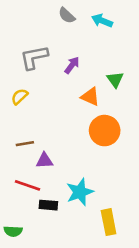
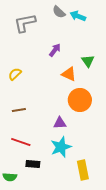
gray semicircle: (67, 15) -> (59, 12), moved
gray L-shape: (34, 57) -> (25, 23), moved
purple triangle: (44, 161) -> (60, 123), moved
black rectangle: (48, 205) -> (33, 164), moved

